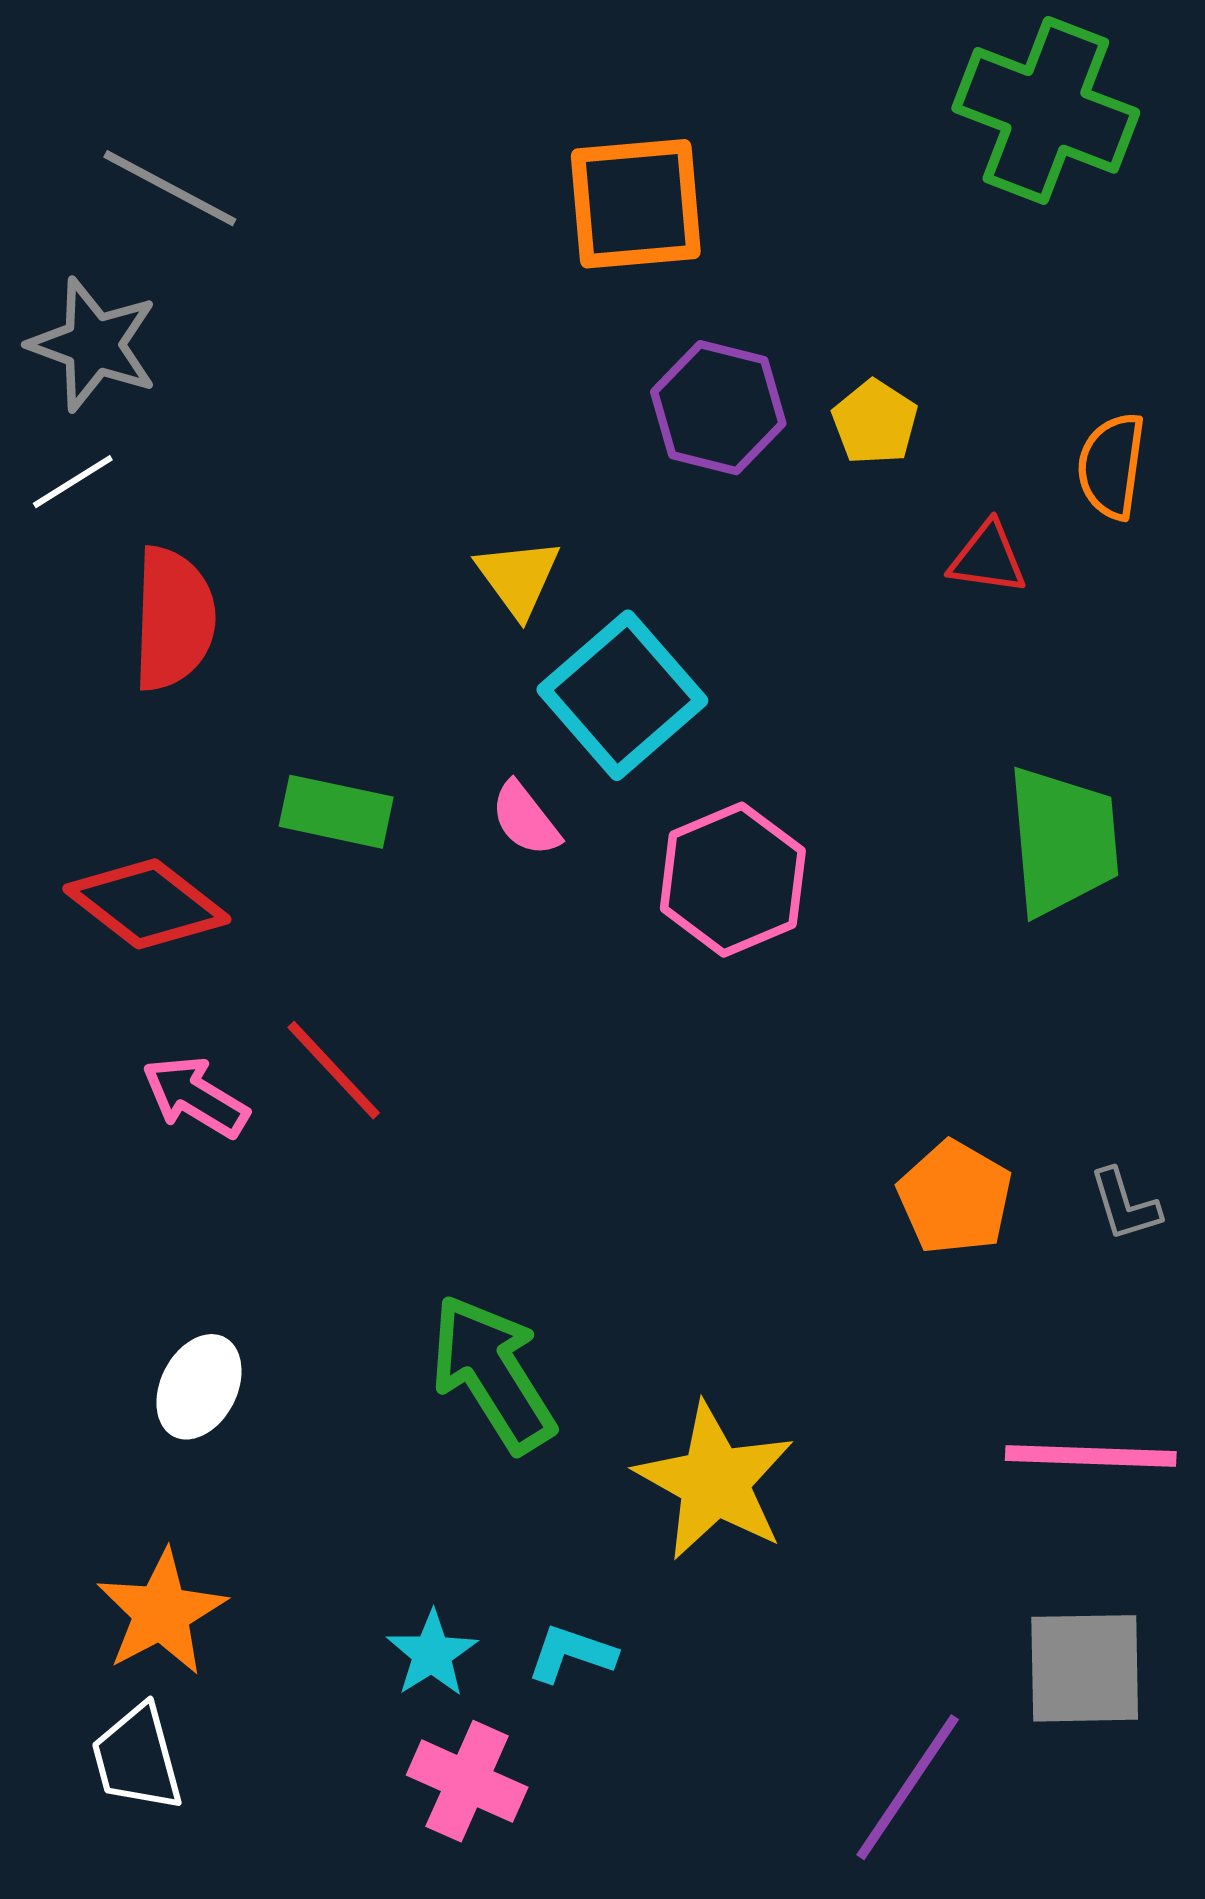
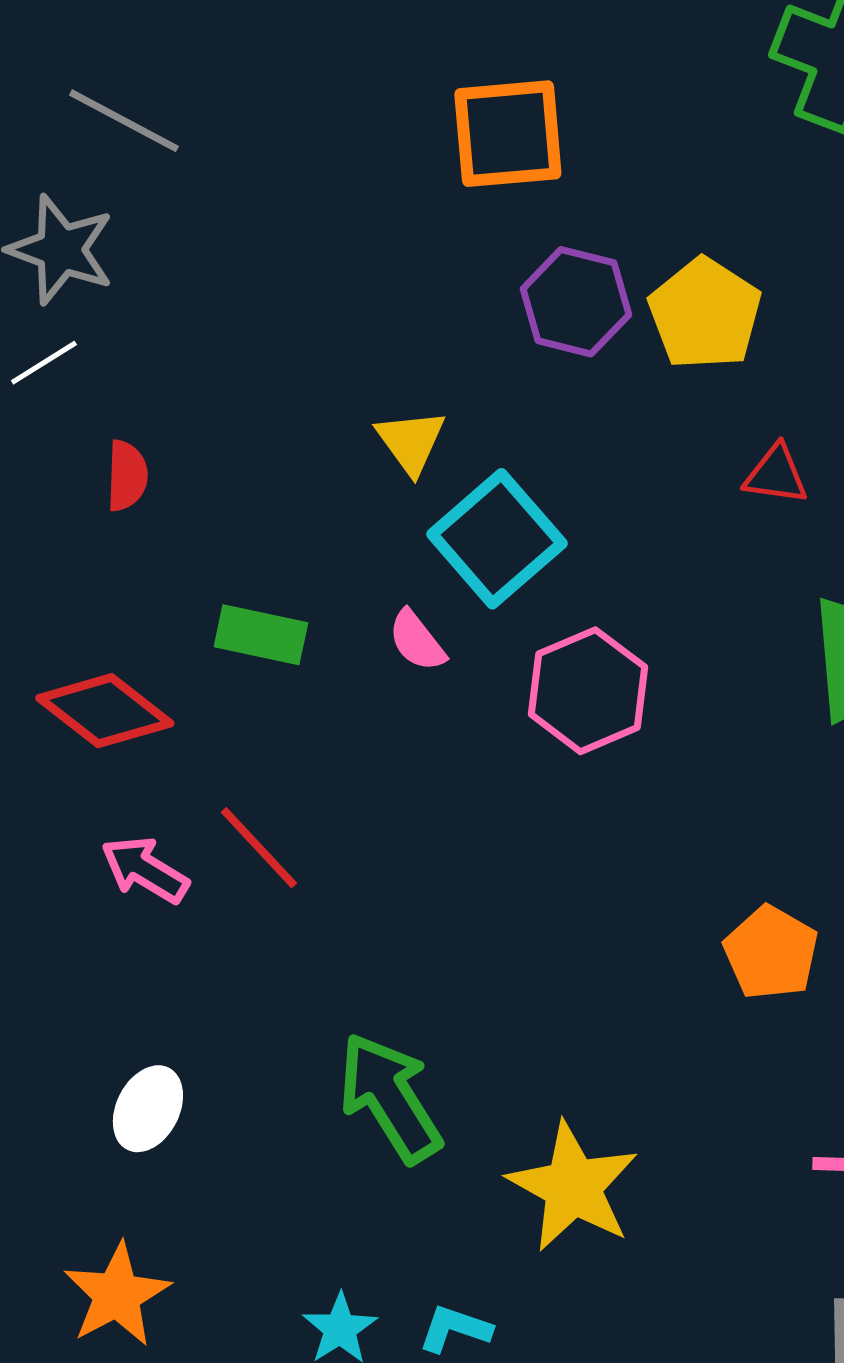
yellow pentagon: (875, 422) -> (705, 314), size x1.6
red triangle: (988, 558) -> (776, 475), moved
red semicircle: (174, 619) -> (127, 476), size x0.6

